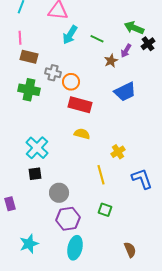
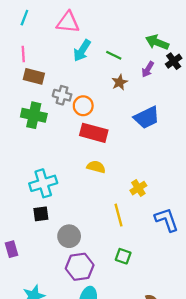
brown star: (111, 61) -> (120, 82), moved
cyan cross: (37, 148) -> (43, 183), turned 30

